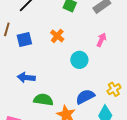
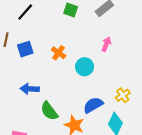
orange cross: (57, 36) -> (59, 53), moved
green semicircle: (43, 100) -> (49, 111), turned -132

